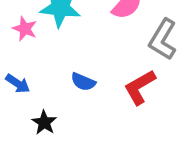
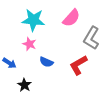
pink star: (25, 29) -> (29, 44), moved

